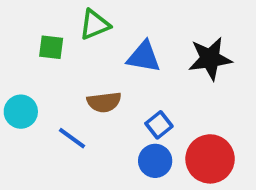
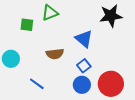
blue triangle: (144, 57) -> (84, 39), moved, turned 30
black star: (210, 59) -> (111, 16), moved
blue line: (72, 138) -> (37, 84), moved

